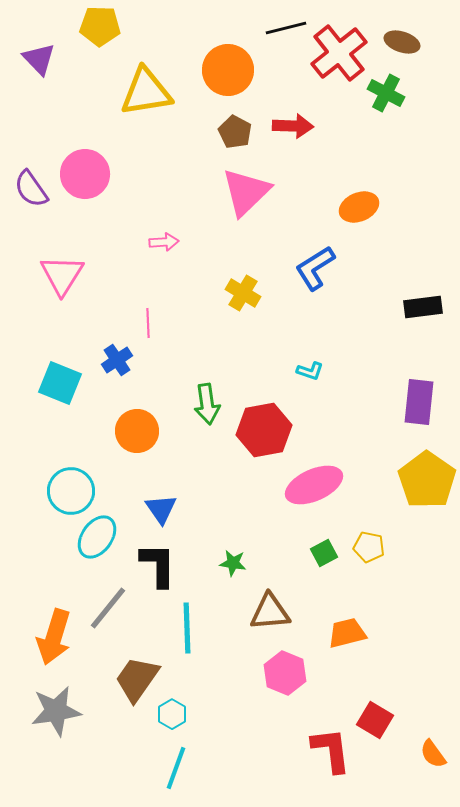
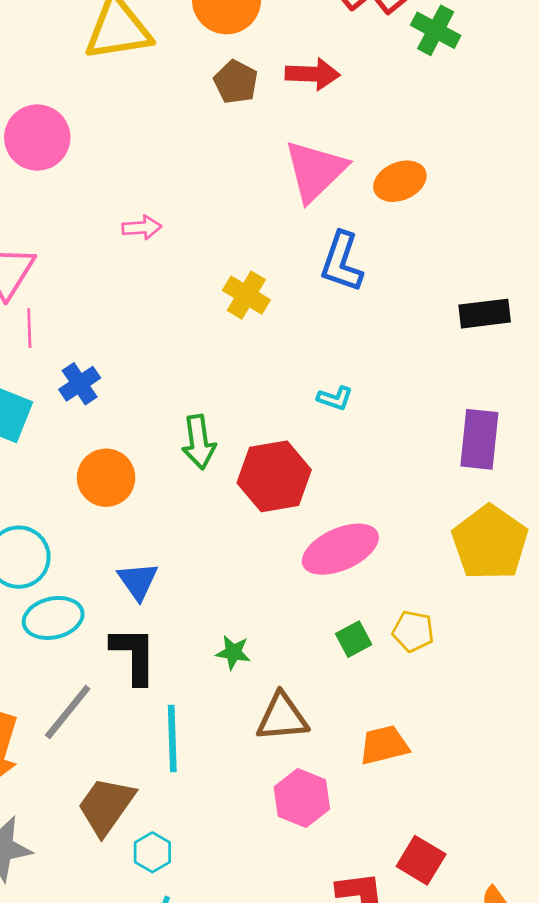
pink triangle: (246, 192) -> (315, 171), moved
blue L-shape: (315, 268) -> (342, 262), turned -39
pink line: (148, 323) -> (29, 328), moved
cyan ellipse: (97, 537) -> (53, 618), turned 42

